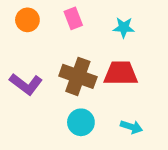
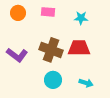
pink rectangle: (73, 18) -> (48, 12), turned -64

